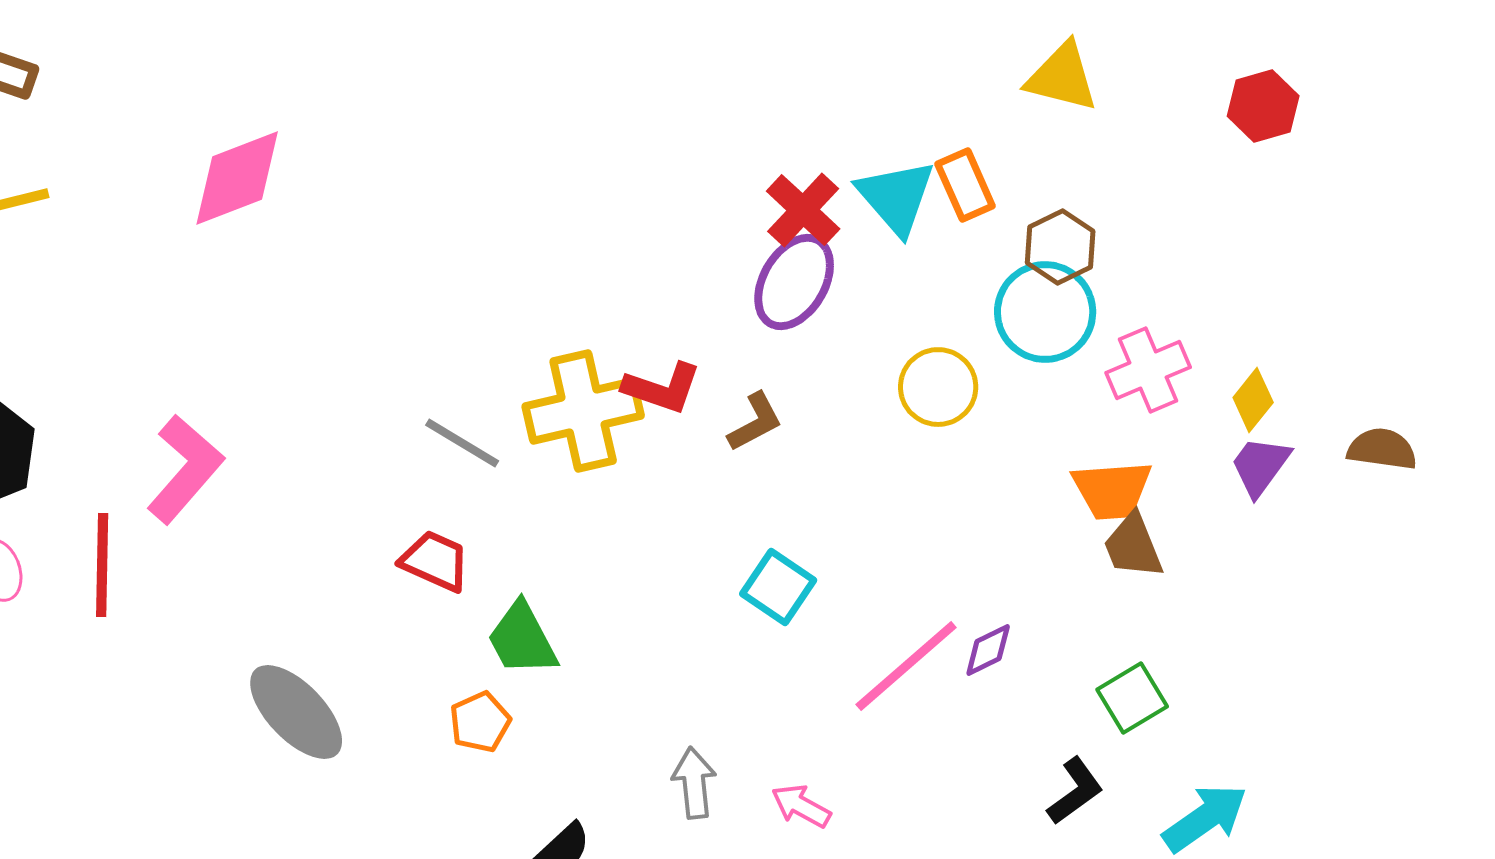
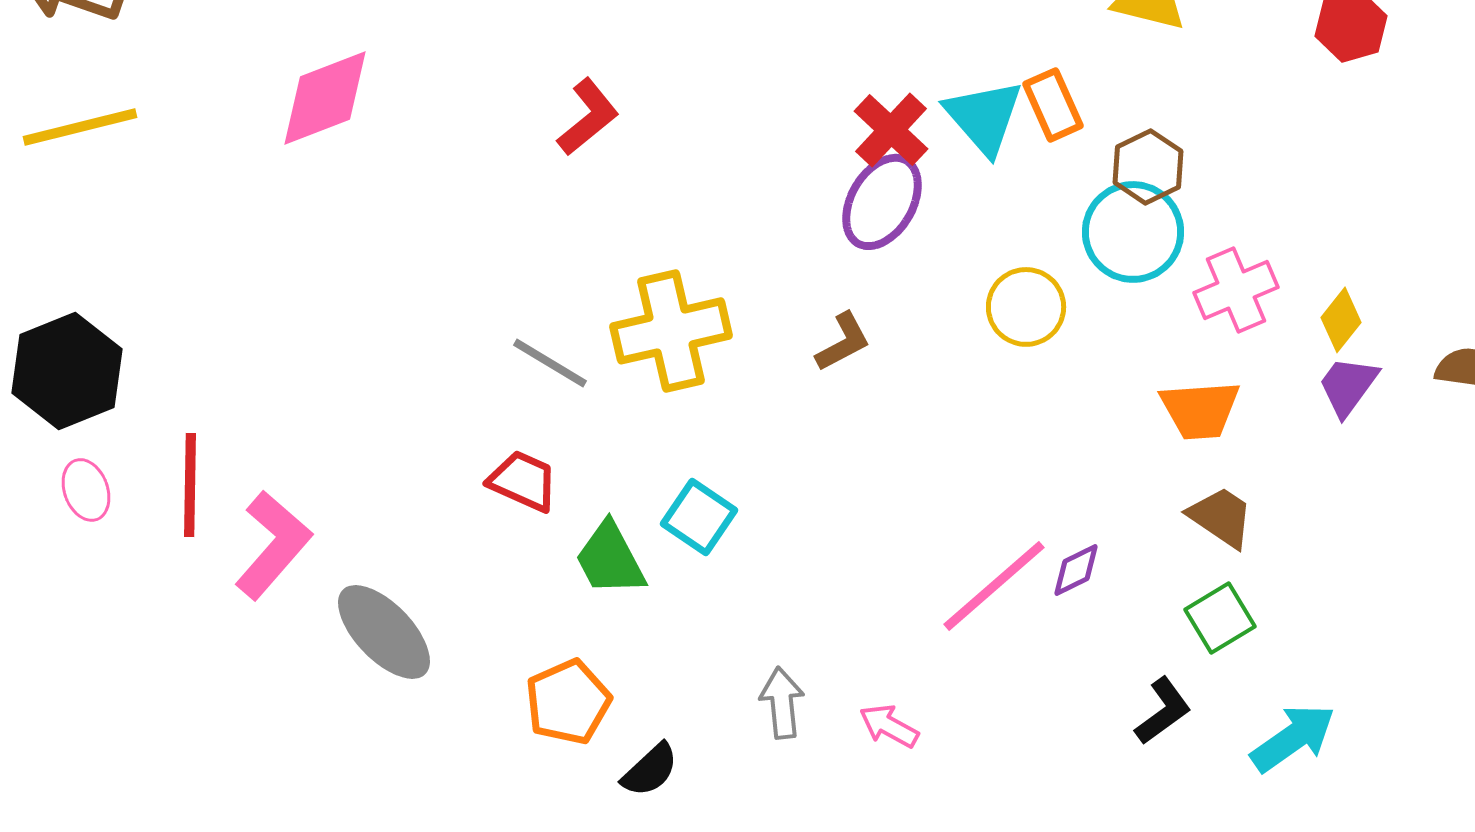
red L-shape: (662, 388) -> (588, 117), moved, turned -58
pink L-shape: (185, 469) -> (273, 545), moved
brown trapezoid: (1133, 546) -> (1221, 517), moved, turned 146
cyan square: (778, 587) -> (699, 517), moved
orange pentagon: (480, 722) -> (568, 702), moved, size x1.4

